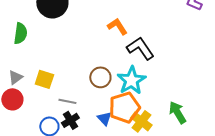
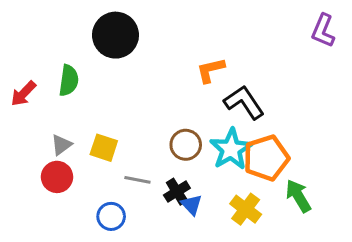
orange L-shape: (117, 26) -> (211, 70), turned -70
orange pentagon: (124, 107) -> (266, 158), moved
black cross: (70, 120) -> (177, 192), moved

